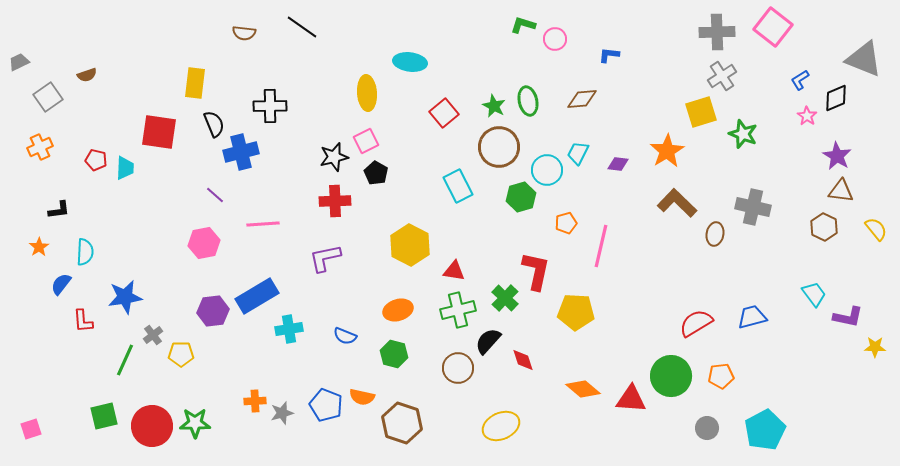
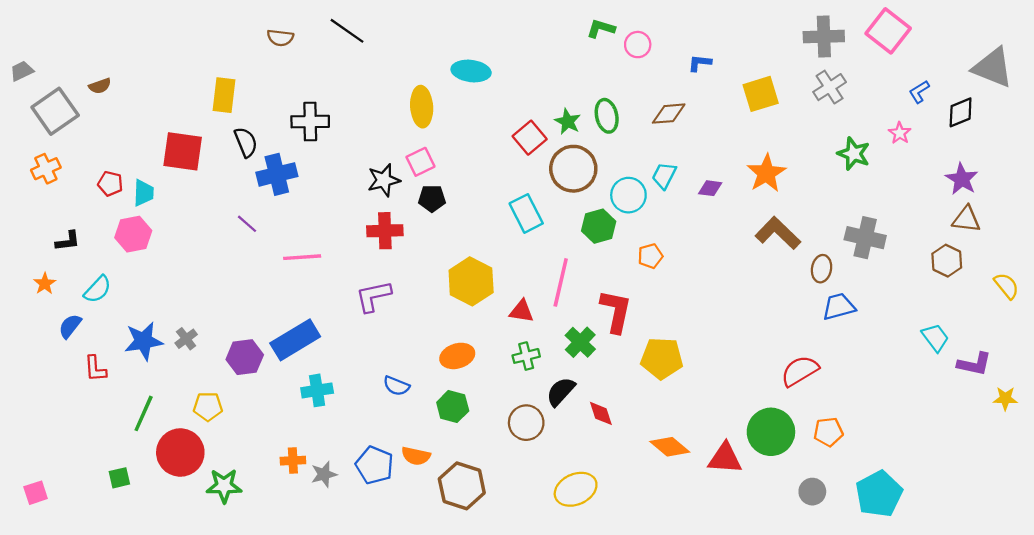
gray square: (48, 97) -> (55, 111), size x1.4
yellow square: (701, 112) -> (761, 94), moved
red square: (444, 113) -> (530, 138), moved
pink star: (807, 116) -> (900, 133), moved
black pentagon: (376, 173) -> (432, 199), turned -30
yellow semicircle: (876, 229) -> (1007, 286), moved
pink hexagon: (204, 243) -> (133, 234), moved
pink line: (601, 246) -> (561, 282), moved
cyan semicircle: (85, 252) -> (98, 289), turned 40
green cross: (458, 310) -> (526, 356), size x0.7
blue trapezoid: (752, 317) -> (839, 307), moved
cyan cross: (289, 329) -> (317, 390), moved
gray cross: (153, 335) -> (186, 339), moved
green square: (104, 416) -> (119, 478), size x0.7
red circle: (152, 426) -> (180, 453), moved

